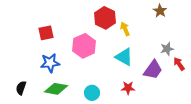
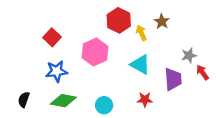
brown star: (160, 11) -> (162, 21), moved
red square: (46, 33) -> (52, 37), turned -35
purple trapezoid: (153, 70) -> (173, 79), turned -40

